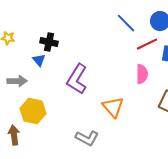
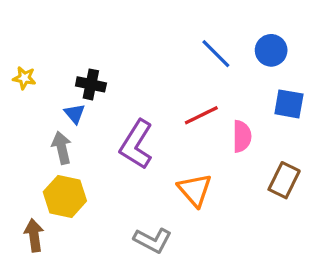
red line: (147, 44) -> (201, 115), moved
gray arrow: (17, 81) -> (62, 148), moved, turned -102

